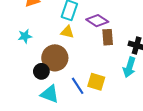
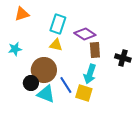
cyan arrow: (129, 67) -> (90, 74), moved
blue line: (78, 86) -> (66, 85), moved
cyan triangle: (50, 94) -> (46, 94), moved

